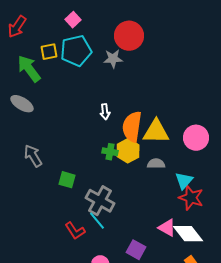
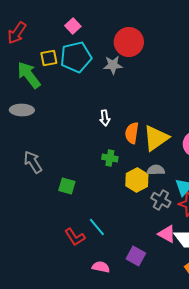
gray ellipse: (22, 104) -> (22, 110), turned -30
orange semicircle: (132, 127) -> (132, 133), size x0.7
yellow triangle: (156, 132) -> (156, 138), turned -36
yellow hexagon: (128, 151) -> (137, 180), moved
gray cross: (100, 201) -> (161, 200), moved, size x0.7

